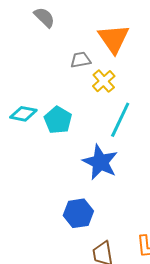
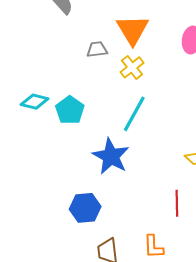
yellow cross: (104, 81) -> (132, 67), moved

